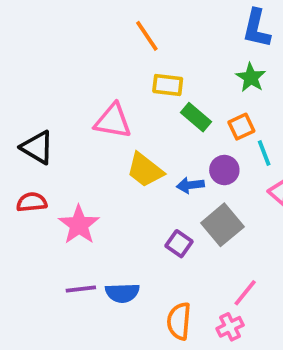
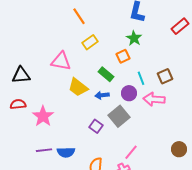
yellow rectangle: (168, 85) -> (90, 42), turned -42
green rectangle: (196, 117) -> (106, 74), moved
orange square: (241, 127) -> (123, 56), moved
black triangle: (37, 147) -> (21, 75), turned -36
purple circle: (224, 170) -> (129, 93), moved

